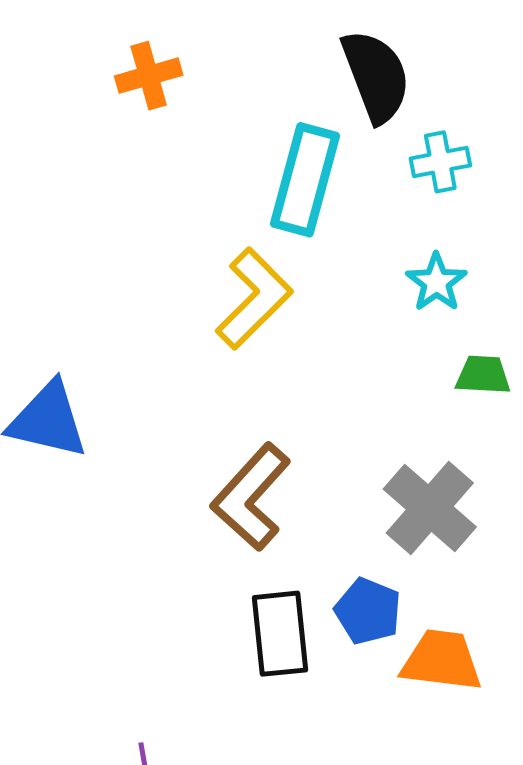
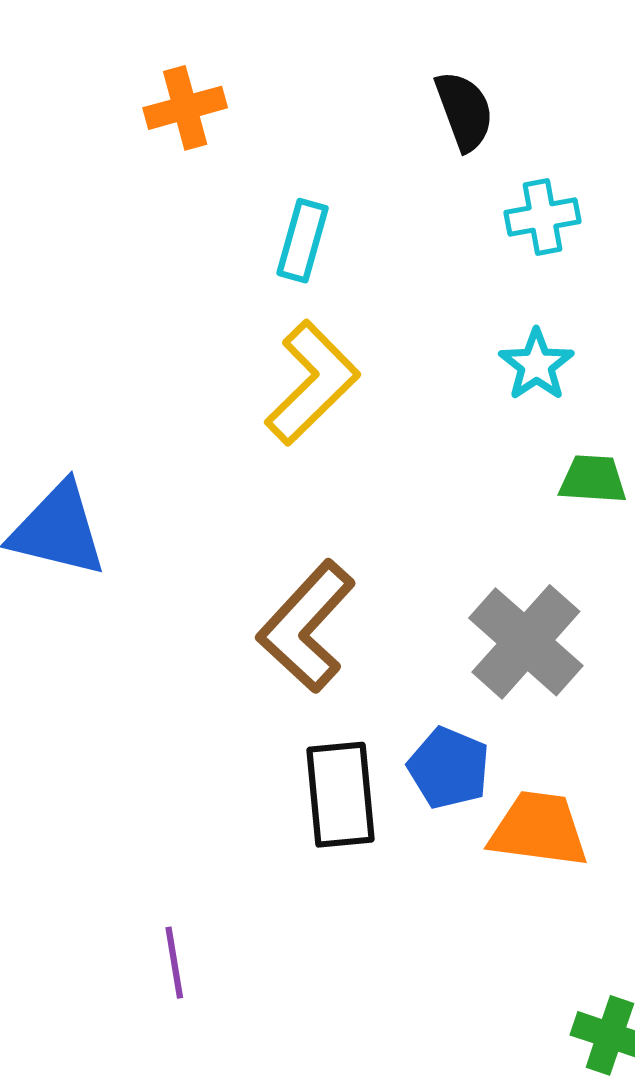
black semicircle: (376, 76) -> (464, 111), size x0.7
cyan rectangle: (305, 180) -> (303, 241), moved, size x0.6

